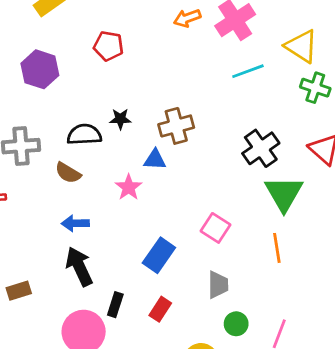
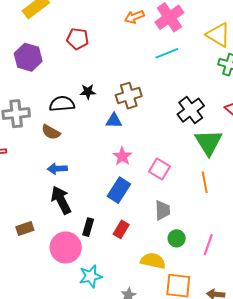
cyan line: (248, 71) -> (167, 53), moved
pink star: (129, 187) -> (122, 156), moved
brown rectangle: (19, 291) -> (25, 229), moved

